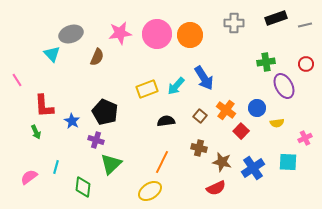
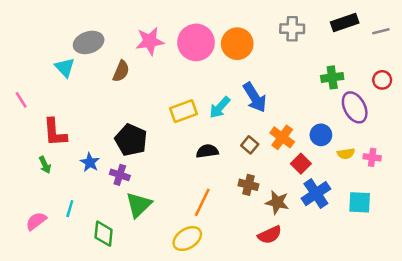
blue star: (72, 121) -> (90, 162), moved
pink cross: (305, 138) -> (372, 157), moved, turned 32
blue cross: (253, 168) -> (316, 194), moved

